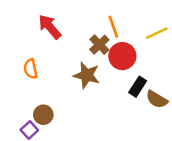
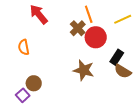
brown star: (87, 75) -> (84, 70), moved
black rectangle: (138, 87) -> (117, 57), moved

